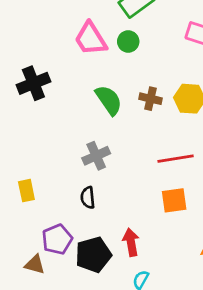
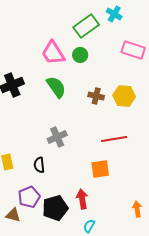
green semicircle: (109, 100) -> (56, 87), moved
black semicircle: (88, 198) -> (39, 165), moved
orange square: (174, 200) -> (100, 169), moved

